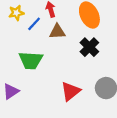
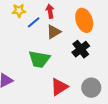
brown triangle: (57, 32) -> (54, 32), turned -35
green trapezoid: (31, 60) -> (39, 59), moved

